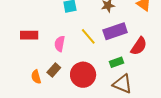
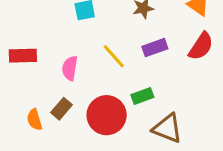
purple rectangle: (115, 31) -> (155, 48), size x0.7
red semicircle: (139, 46) -> (201, 46), moved
green rectangle: (116, 62) -> (142, 96), moved

